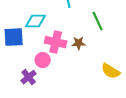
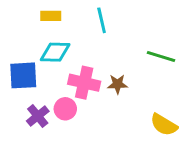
green line: (98, 21) -> (161, 57), moved, turned -48
purple cross: (29, 77) -> (38, 116), moved

